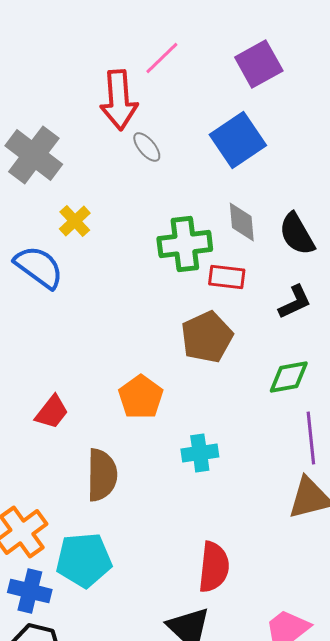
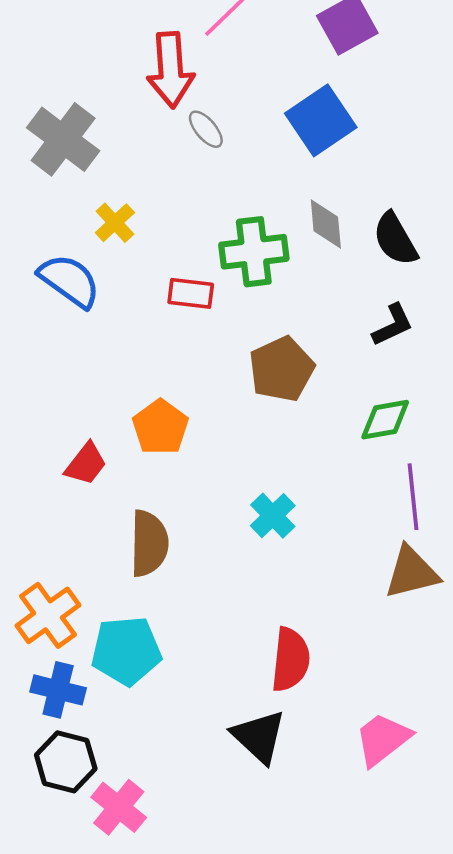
red rectangle: (227, 277) -> (191, 293), moved
orange pentagon: (141, 397) -> (160, 427), moved
cyan cross: (200, 453) -> (273, 516), turned -36

